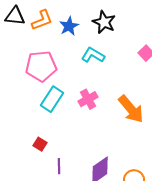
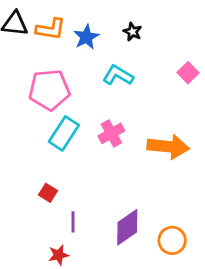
orange L-shape: (42, 20) -> (51, 29), turned 30
black star: (104, 22) -> (132, 32), size x0.6
orange arrow: (131, 109) -> (168, 147), turned -44

